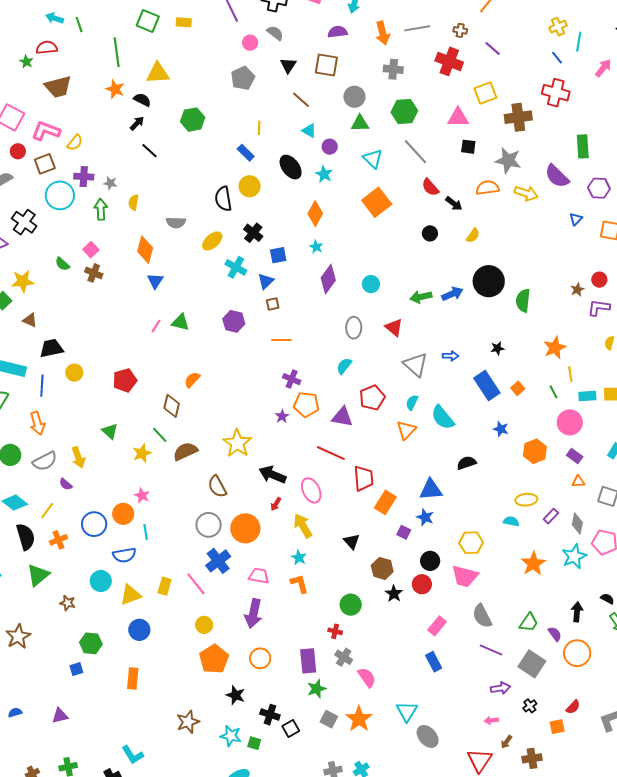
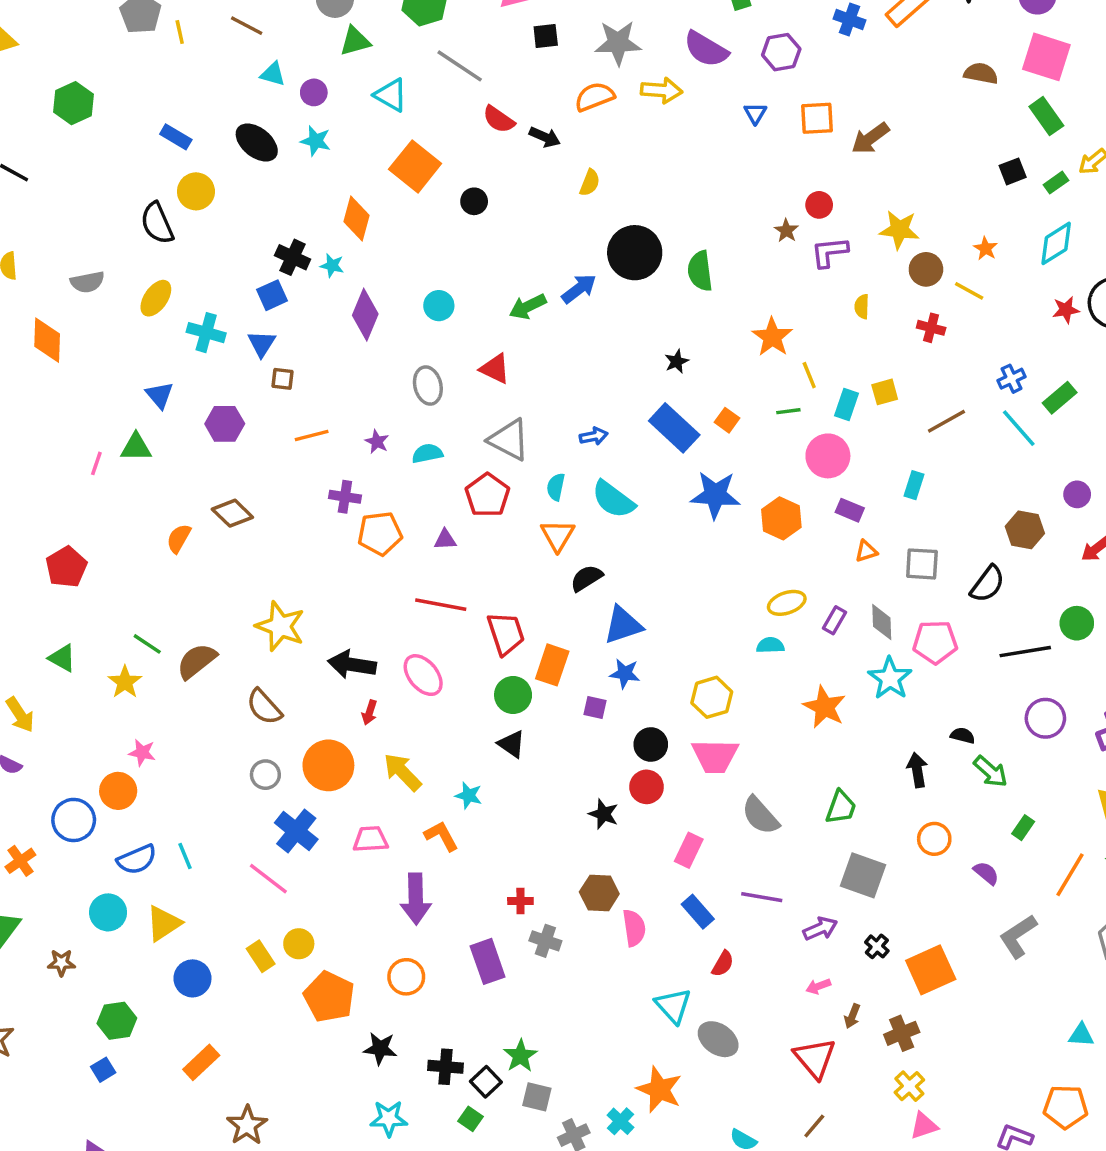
yellow line: (259, 128) -> (180, 32), moved
orange diamond: (315, 214) -> (357, 218), moved
black cross: (253, 233) -> (293, 257), moved
black circle: (430, 233) -> (474, 201), moved
blue triangle: (155, 281) -> (160, 395), moved
brown square: (273, 304) -> (282, 379), turned 32
blue arrow: (451, 356) -> (594, 436), moved
gray triangle: (416, 365) -> (509, 440), moved
cyan semicircle: (344, 366) -> (427, 453), turned 54
green line: (554, 392) -> (788, 411), turned -56
cyan rectangle: (587, 396) -> (847, 404), turned -54
brown diamond: (172, 406) -> (232, 513), moved, turned -45
purple star: (282, 416) -> (377, 442), moved
purple triangle: (342, 417) -> (445, 540), size x0.6
blue star: (501, 429) -> (715, 495), size x1.8
black semicircle: (467, 463) -> (586, 578), moved
gray circle: (209, 525) -> (265, 775), size x0.7
yellow arrow: (303, 526) -> (402, 772), moved
cyan line: (146, 532) -> (185, 856), moved
cyan star: (299, 558) -> (469, 795), moved
brown hexagon: (382, 568) -> (599, 893), moved
yellow rectangle: (165, 586) -> (261, 956), moved, turned -36
green circle: (351, 605) -> (513, 695), moved
purple arrow: (253, 614) -> (416, 899), moved
purple semicircle: (555, 634) -> (986, 873), moved
purple line: (491, 650) -> (762, 897), moved
orange circle: (577, 653) -> (934, 839), size x0.7
pink semicircle: (367, 677) -> (634, 928), moved, turned 40
orange rectangle: (133, 678) -> (201, 1062), turned 55
green star: (317, 689) -> (520, 1056), moved
red semicircle: (573, 707) -> (723, 964), moved
gray square: (329, 719) -> (537, 1097), moved
orange star: (359, 719) -> (659, 1090), moved
brown star: (188, 722) -> (247, 1125), moved
orange square: (557, 727) -> (931, 970), size x1.8
green square: (254, 743) -> (470, 1119), moved, turned 32

